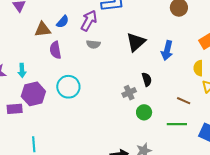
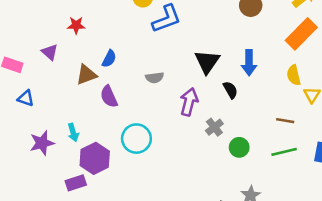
purple arrow: (89, 21) -> (189, 102), moved
black semicircle: (147, 79) -> (230, 90), moved

